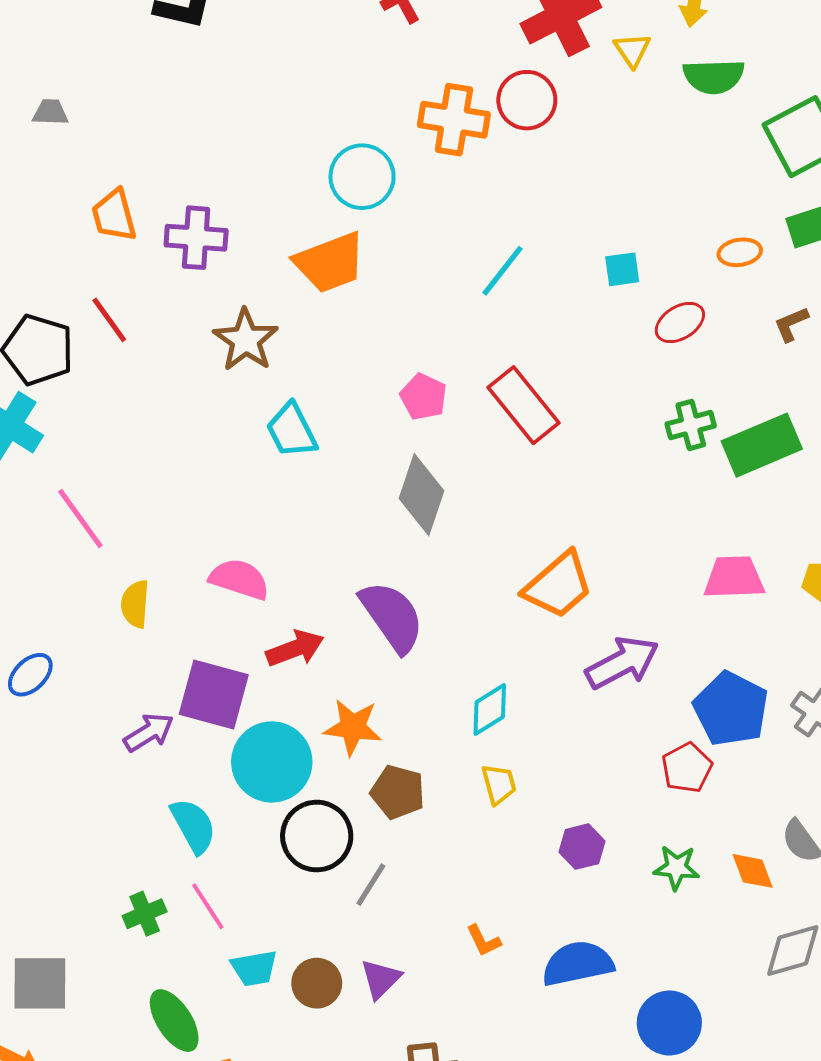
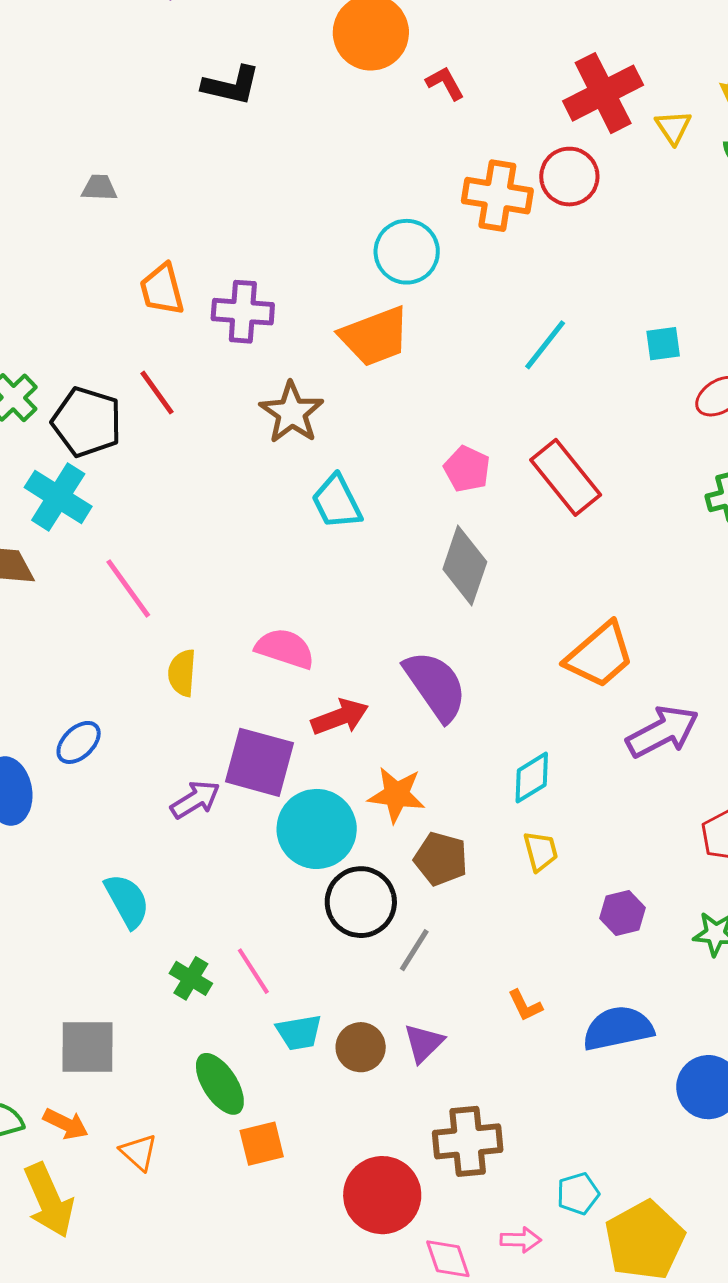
cyan semicircle: (193, 826) -> (127, 901), moved
green cross: (145, 914) -> (191, 978), turned -36

